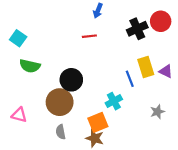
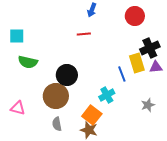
red circle: (161, 21) -> (135, 16), moved
black cross: (137, 29) -> (150, 48), moved
cyan square: (18, 38) -> (17, 36), turned -35
purple triangle: (166, 71) -> (156, 67), turned -32
orange square: (98, 122) -> (92, 115), turned -30

